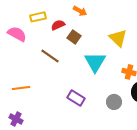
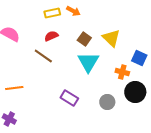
yellow rectangle: (38, 17) -> (52, 13), moved
red semicircle: (58, 25) -> (51, 36), moved
brown square: (74, 37) -> (84, 39), moved

